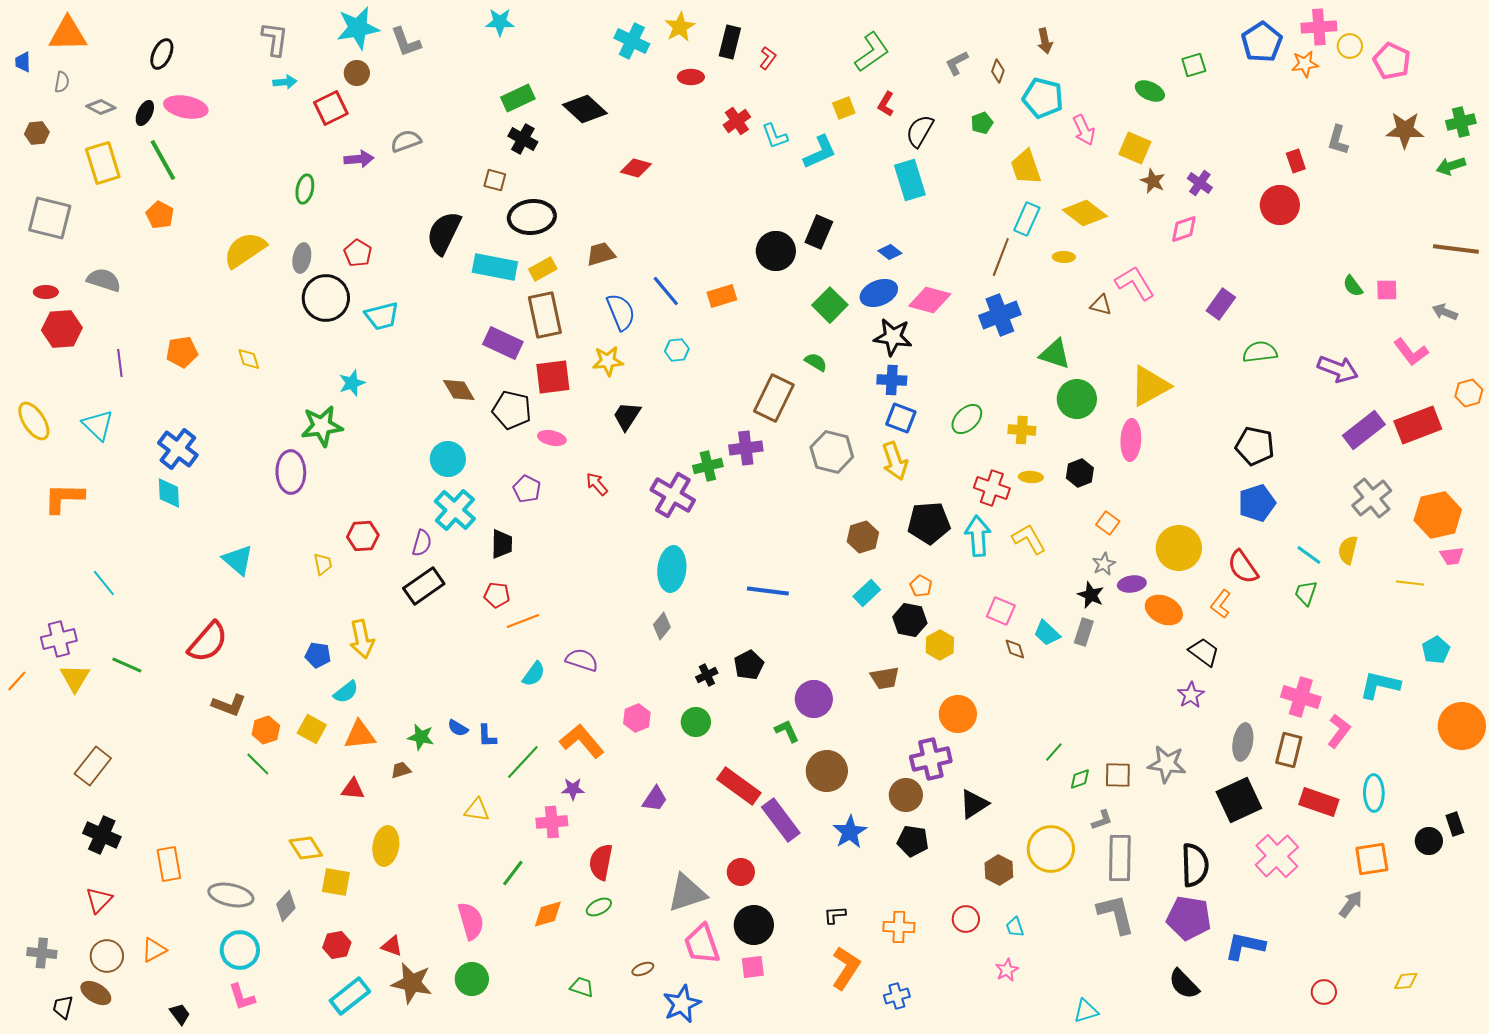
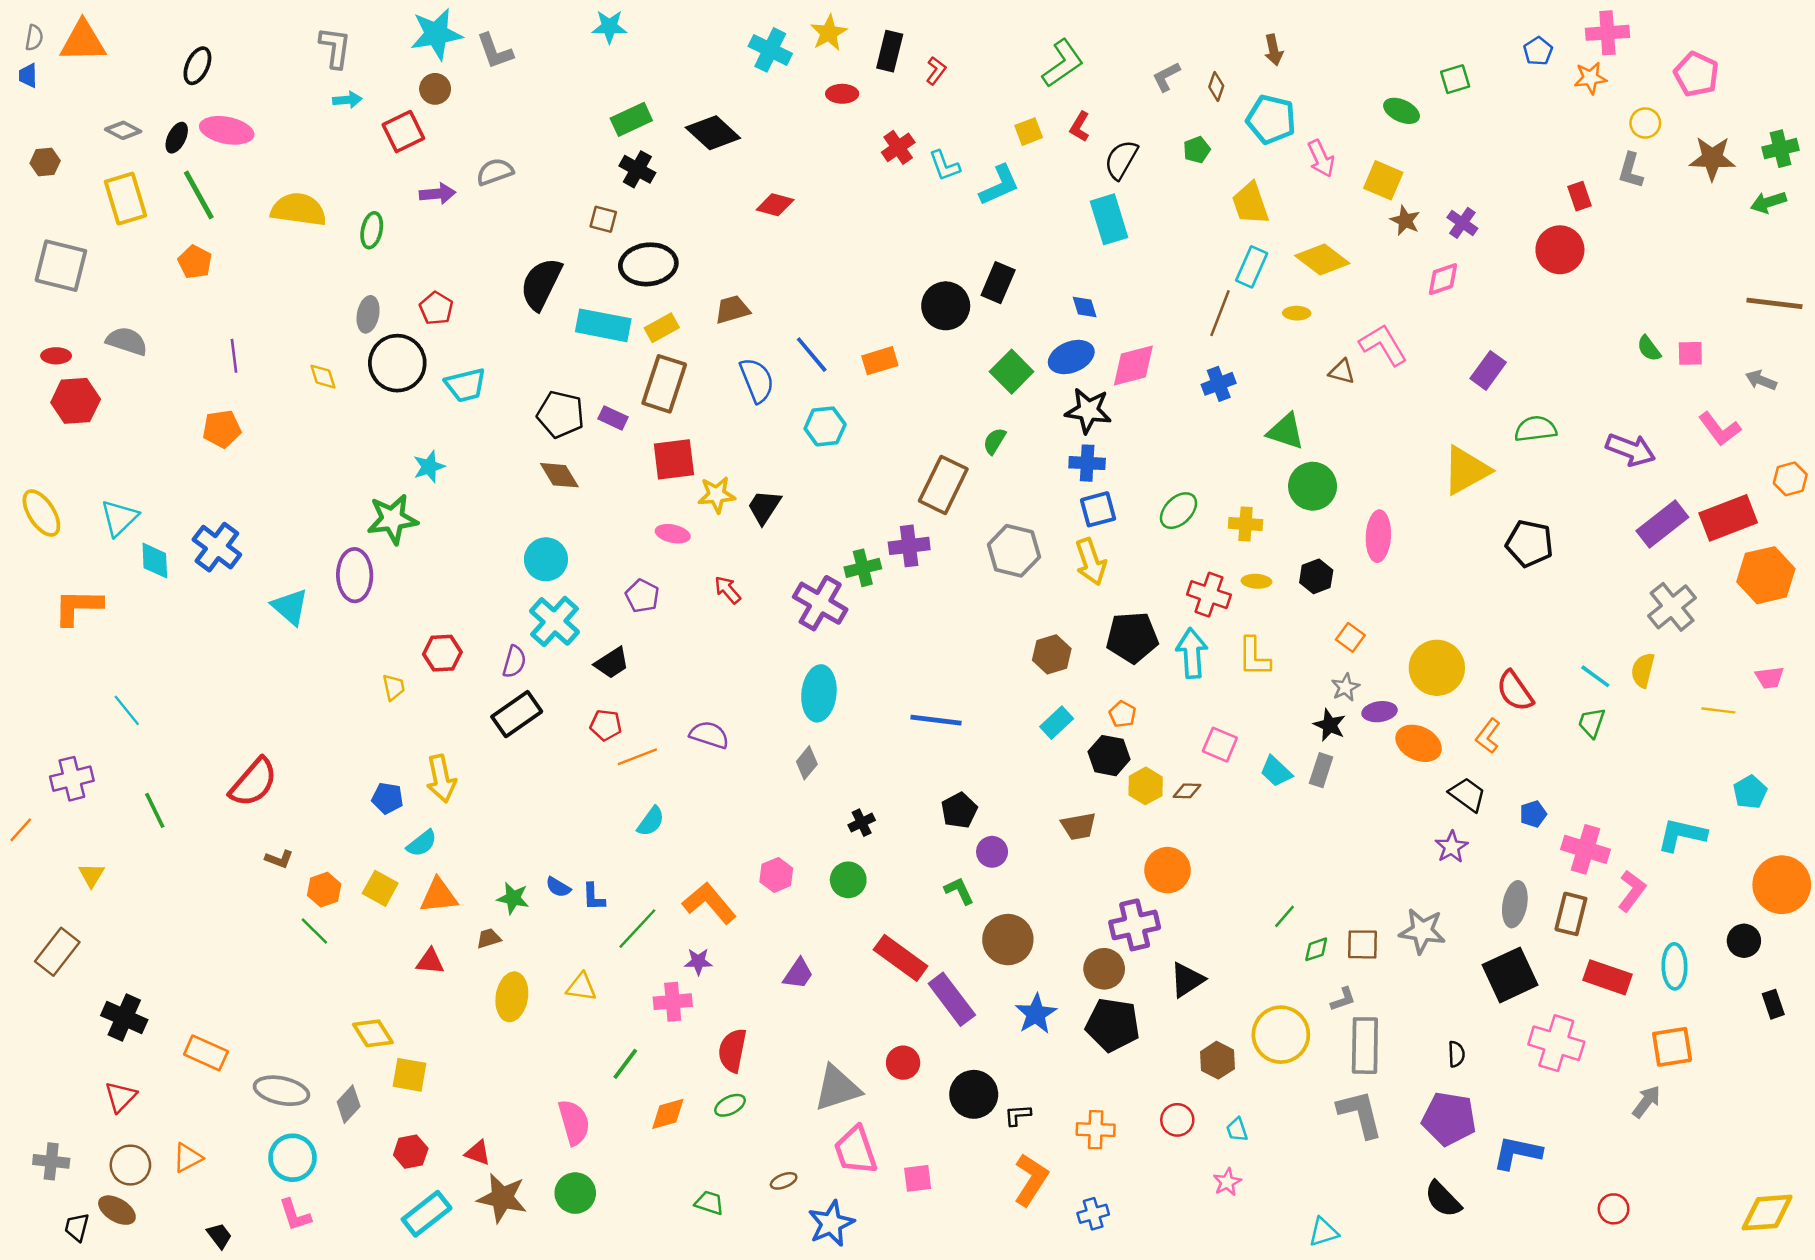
blue pentagon: (1262, 42) -> (1538, 51), size x0.6
yellow circle: (1350, 46) -> (1645, 123), moved
gray semicircle: (62, 82) -> (34, 38), moved
yellow semicircle: (245, 250) -> (299, 210), moved, turned 42
blue diamond: (890, 252) -> (1085, 307), turned 35
pink diamond: (930, 300) -> (1133, 366), turned -30
brown rectangle: (545, 315) -> (664, 384), turned 30
blue cross: (1000, 315) -> (1219, 384), size x0.7
purple rectangle: (503, 343) -> (613, 418), size x0.6
cyan hexagon: (677, 350) -> (825, 426), size x1.4
yellow diamond: (249, 359) -> (323, 377), moved
yellow star: (608, 361) -> (717, 495), moved
green semicircle: (816, 362) -> (994, 441), turned -90
purple line: (120, 363) -> (234, 356), moved
yellow triangle: (1150, 386) -> (1466, 470), moved
black pentagon: (512, 410) -> (561, 414), moved
blue square: (901, 418) -> (1098, 509), turned -36
cyan triangle: (98, 425) -> (119, 518), turned 32
cyan diamond: (169, 493) -> (155, 561), moved
blue pentagon: (1257, 503) -> (1533, 814), moved, size x0.6
orange hexagon: (1438, 515) -> (1766, 575), moved
yellow L-shape: (1029, 539) -> (1254, 657), turned -150
black trapezoid: (502, 544) -> (612, 663), turned 56
cyan triangle: (238, 560) -> (290, 607), moved
brown diamond: (1015, 649) -> (1187, 791), moved, turned -70
purple semicircle: (582, 660) -> (709, 735), moved
green line: (127, 665) -> (155, 810), turned 40
black pentagon: (749, 665) -> (959, 810), moved
yellow triangle: (75, 678) -> (91, 875), moved, size x0.7
purple circle: (814, 699) -> (992, 852), size x0.7
brown L-shape: (229, 705) -> (279, 859), size x0.7
brown rectangle: (93, 766) -> (57, 952), moved
black pentagon: (913, 841) -> (1113, 1025), size x1.4
black circle: (1429, 841) -> (1744, 941), moved
yellow ellipse: (386, 846) -> (512, 997), moved
pink cross: (1277, 856) -> (1556, 1043), turned -30
orange rectangle: (169, 864) -> (206, 1053), turned -56
black semicircle: (1195, 865) -> (1456, 1054), size x0.5
black circle: (754, 925) -> (974, 1094), moved
yellow diamond: (1406, 981) -> (1767, 1213), moved, size x1.8

